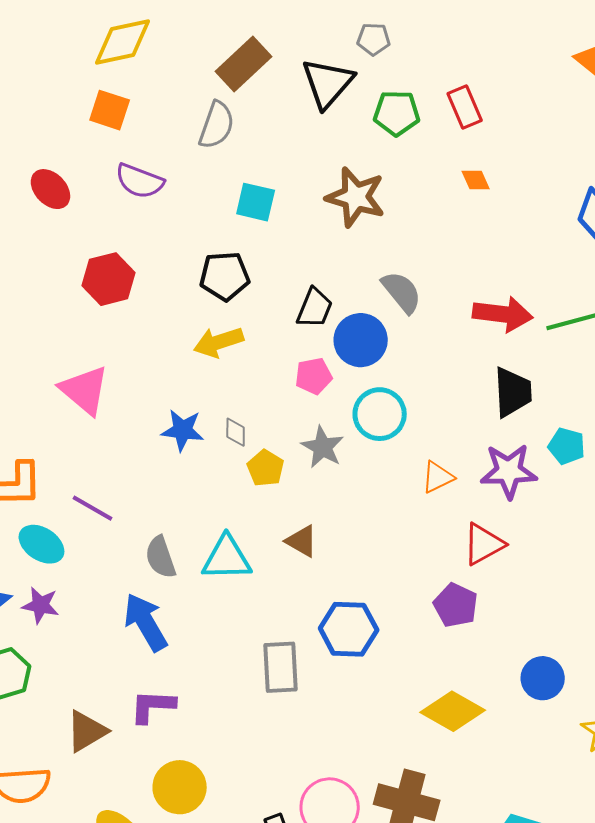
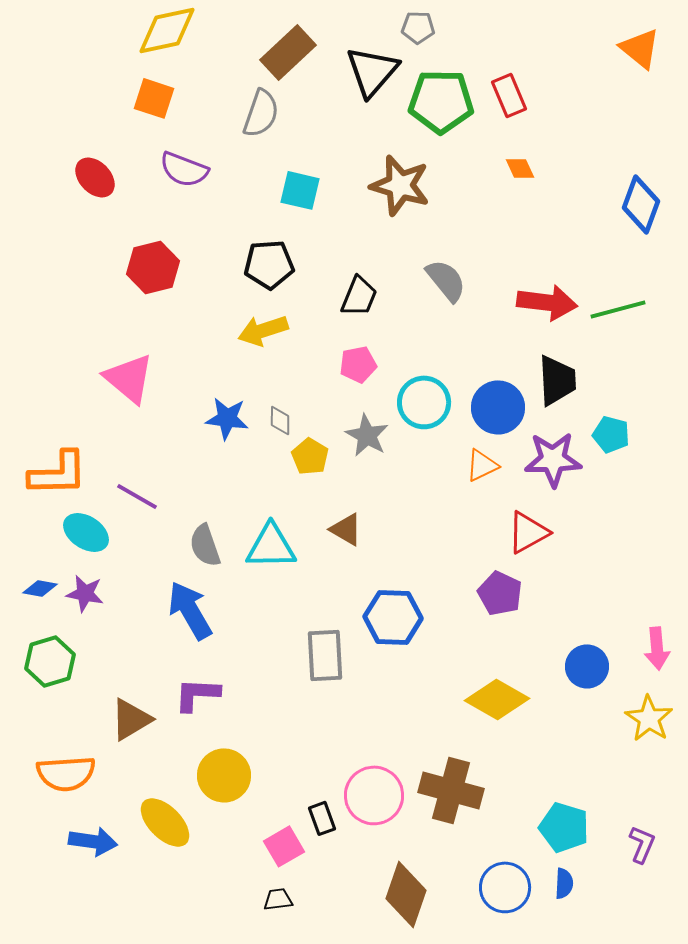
green pentagon: (397, 113) -> (441, 101), size x1.4
blue circle: (361, 340) -> (498, 407), moved

